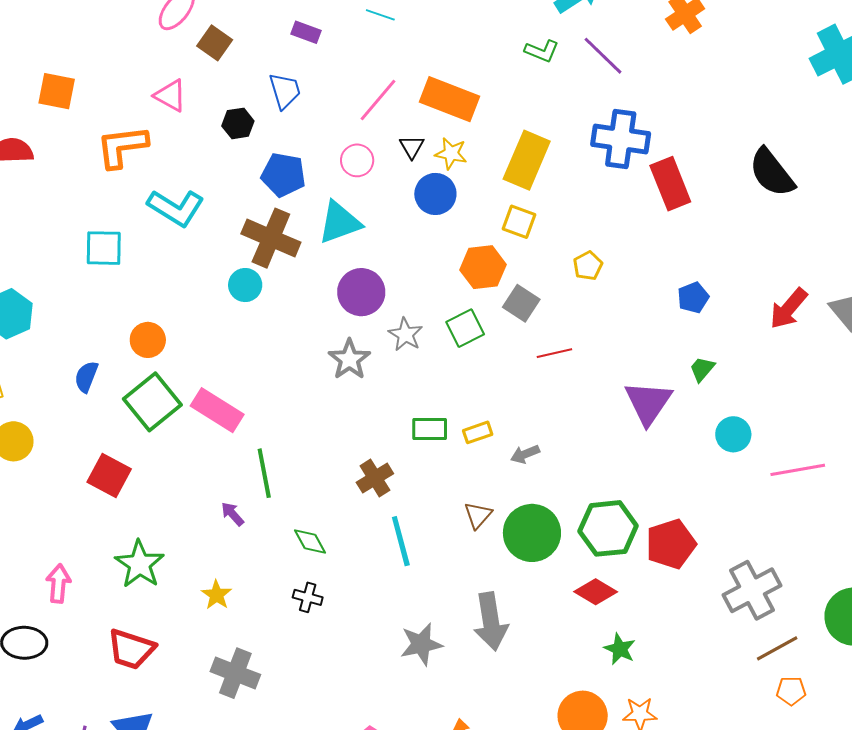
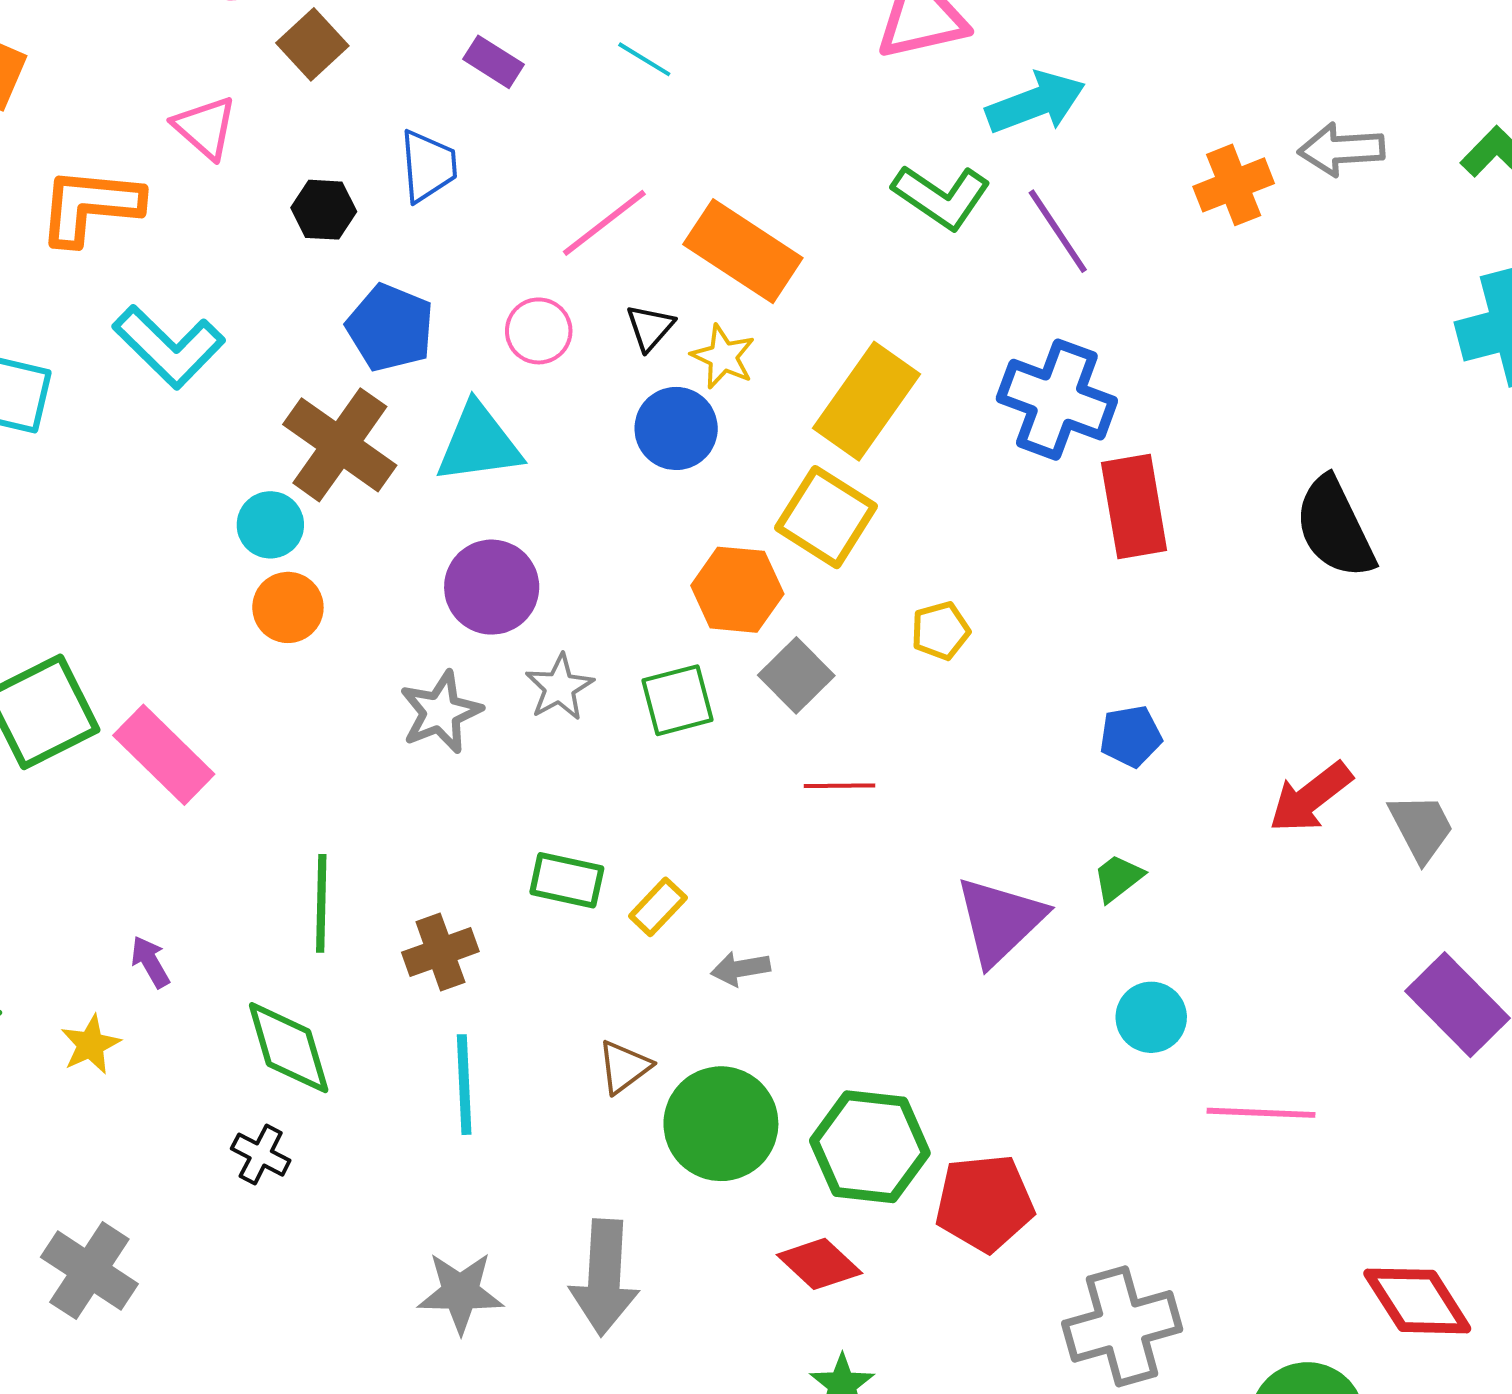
green L-shape: (542, 51) -> (941, 197), size x1.4
yellow square: (519, 222) -> (826, 517), size x1.4
orange circle: (148, 340) -> (288, 607), moved
yellow rectangle: (478, 432) -> (658, 907), turned -40
green line: (264, 473) -> (321, 903), moved
green diamond: (310, 542) -> (289, 1048), size x1.5
yellow star: (216, 595) -> (91, 1045), moved

